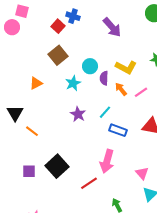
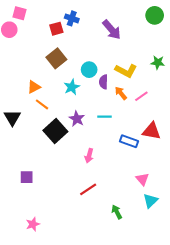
red square: (58, 26) -> (56, 29), turned 32
cyan line: (105, 112) -> (104, 117), turned 48
blue rectangle: (118, 130) -> (129, 141), moved
orange line: (32, 131) -> (42, 104), moved
pink arrow: (107, 161) -> (89, 156), moved, size x0.6
black square: (57, 166) -> (55, 131), moved

